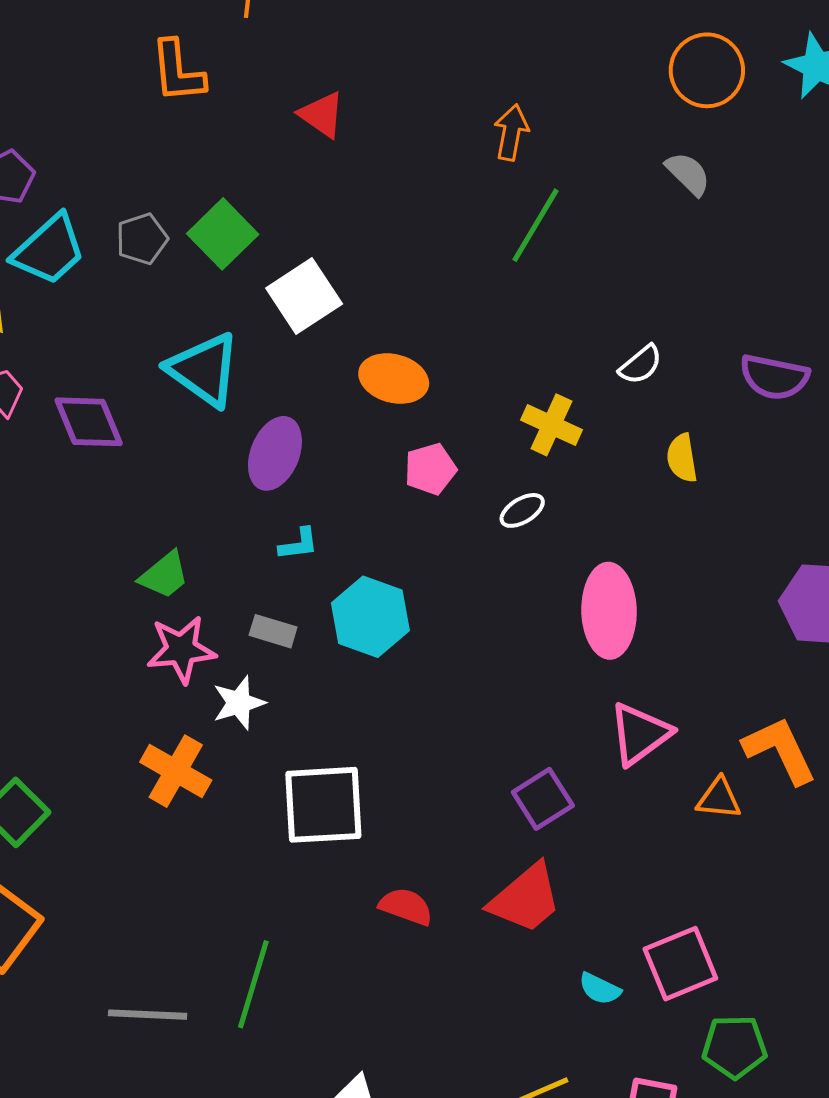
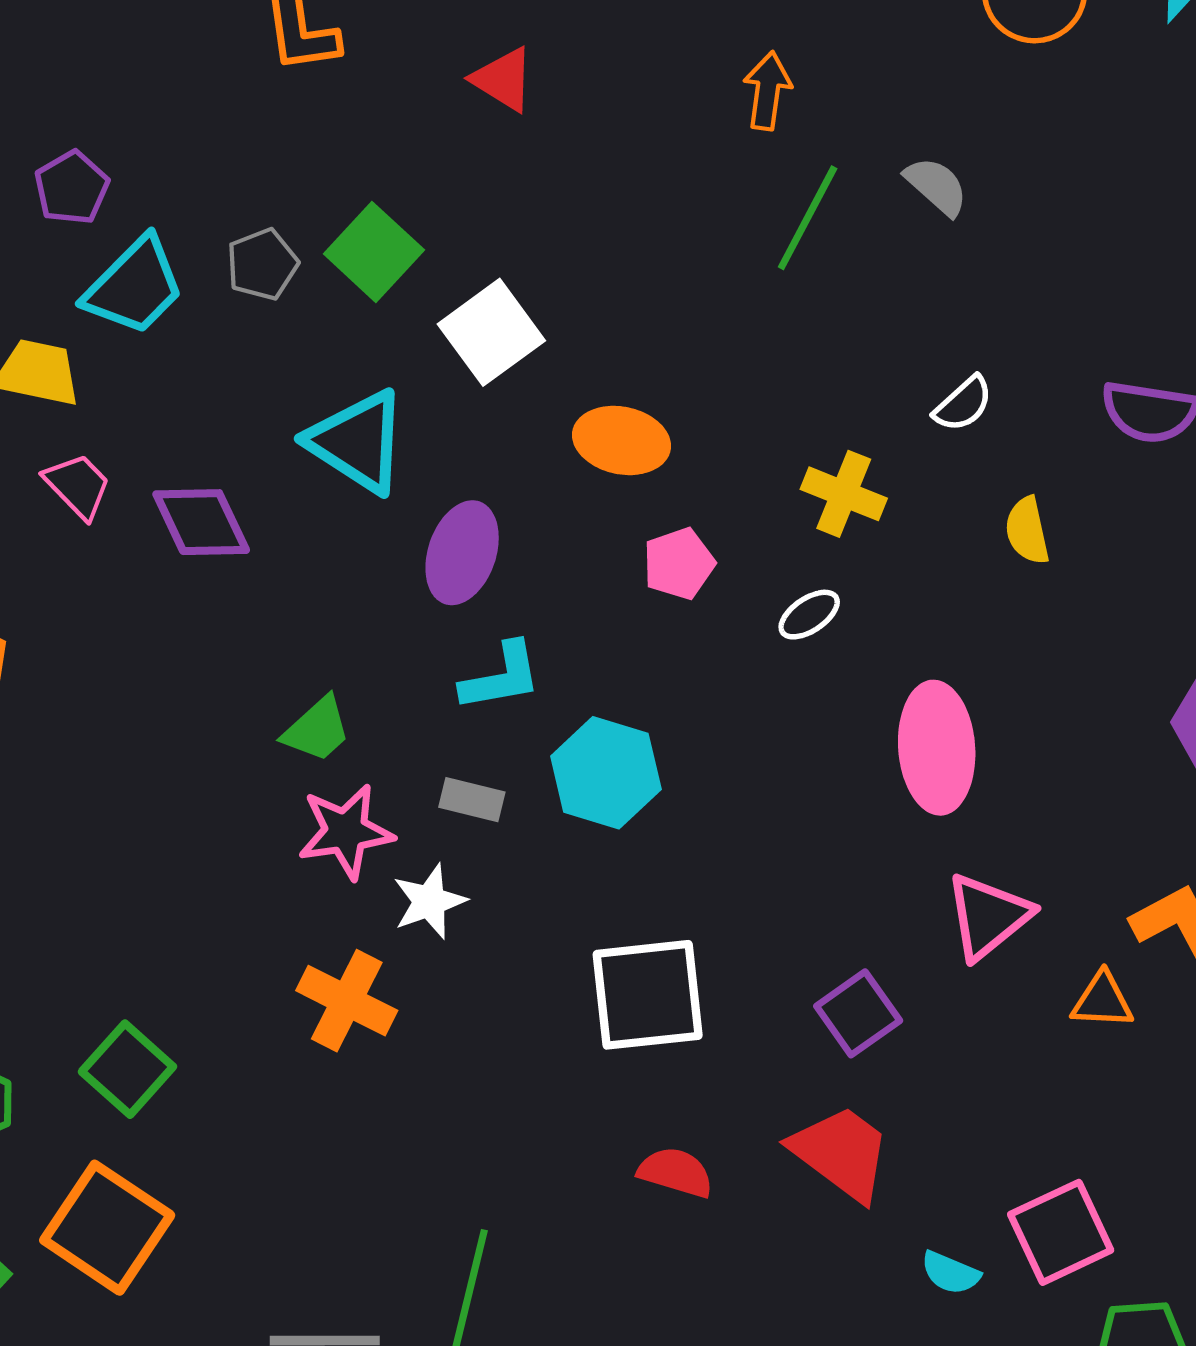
gray semicircle: (688, 174) -> (936, 186), moved
cyan L-shape: (299, 544) -> (501, 677), size x1.5
white square: (323, 805) -> (648, 995), moved
red trapezoid: (526, 898) -> (841, 1153), turned -100

